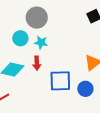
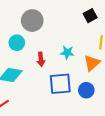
cyan star: (41, 42) -> (67, 53), moved
red arrow: (37, 63) -> (41, 59), moved

